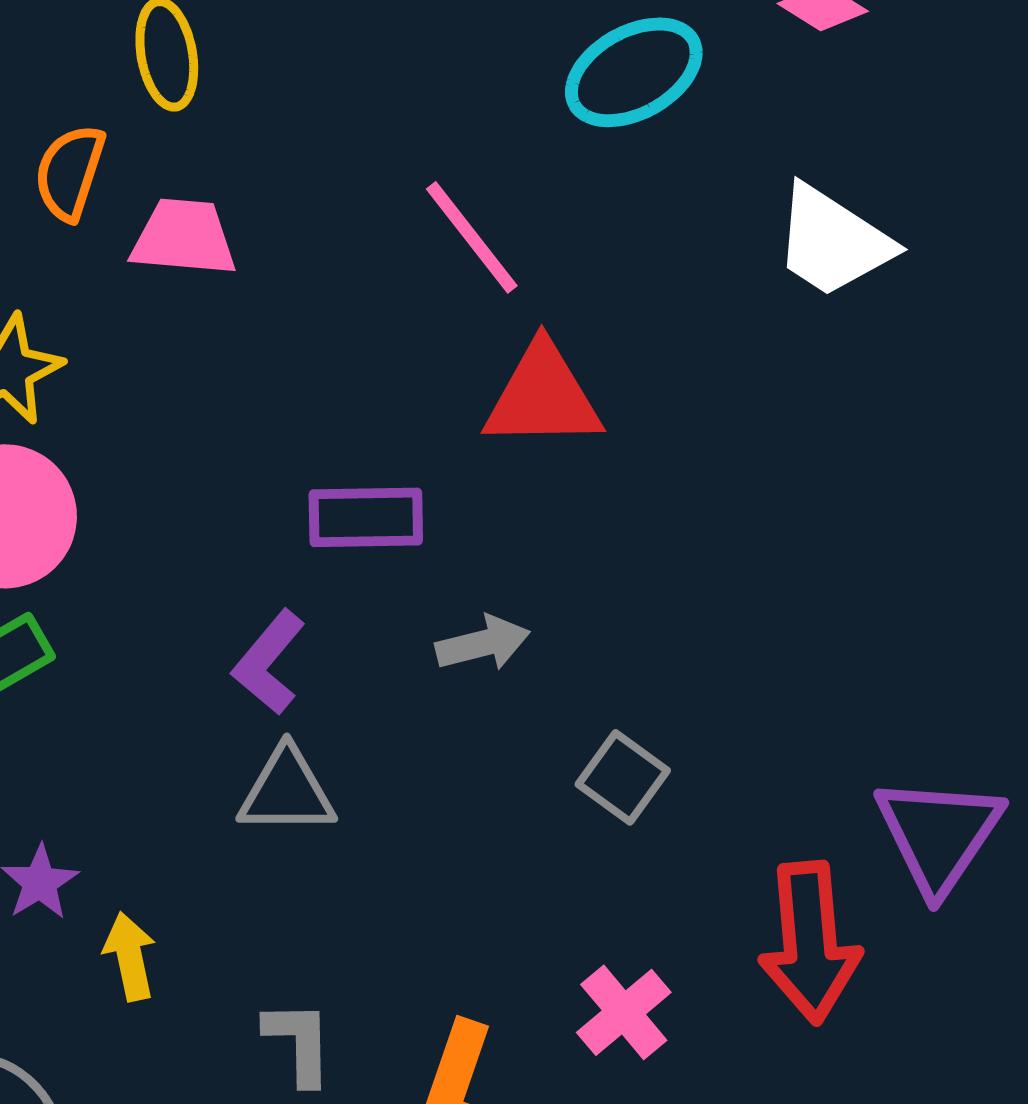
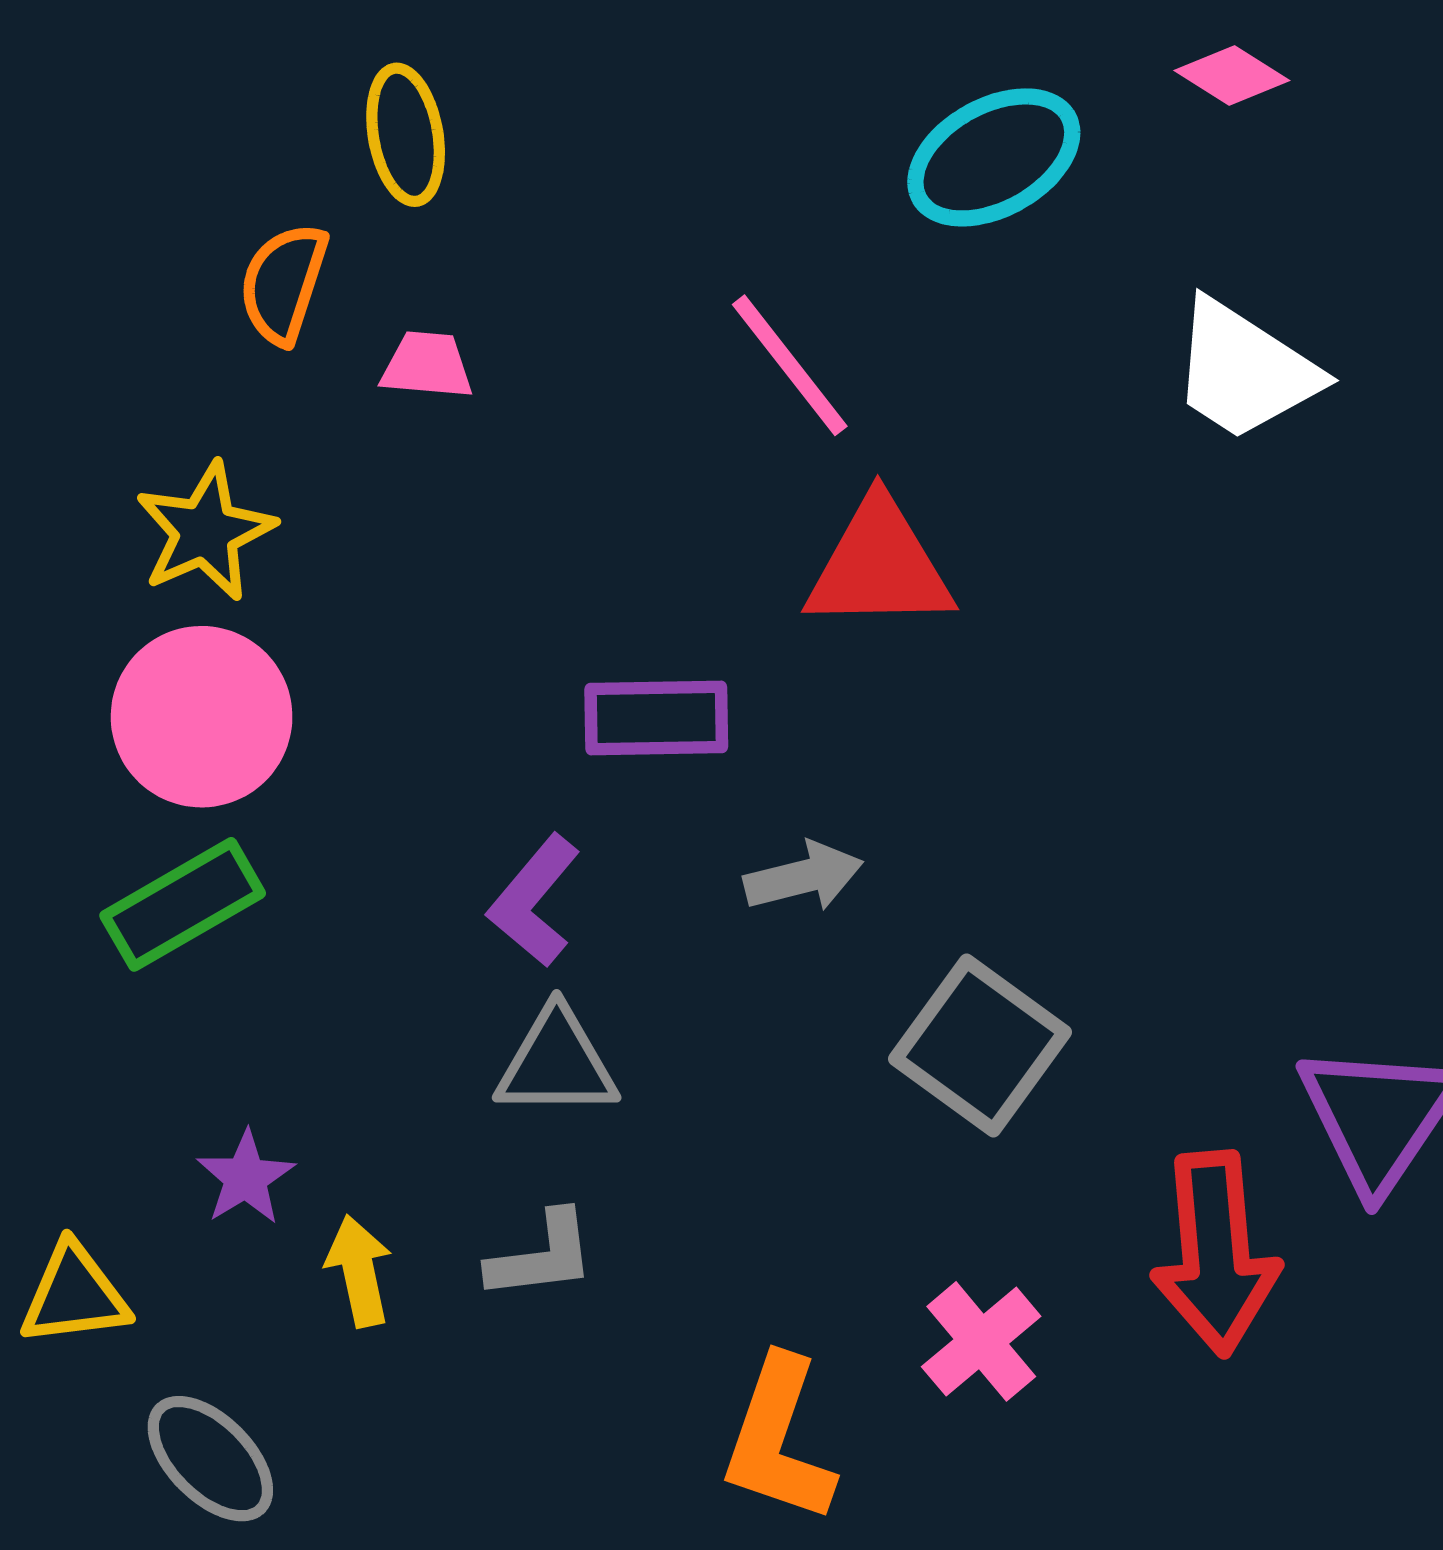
pink trapezoid: (184, 237) -> (427, 365), size x0.7
gray square: (623, 777) -> (980, 1045), size x1.5
gray L-shape: (299, 1042) -> (542, 1256), moved, turned 84

